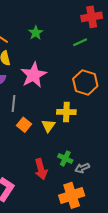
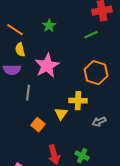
orange square: (24, 125) -> (38, 125), moved
green cross: (65, 158) -> (82, 156), moved
gray arrow: (82, 168) -> (99, 122), moved

